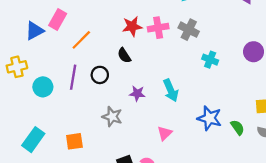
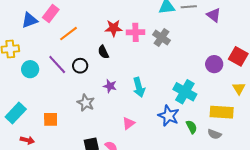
cyan cross: (210, 60) -> (185, 92), moved, size x1.6
purple line: (73, 77) -> (57, 64), turned -60

